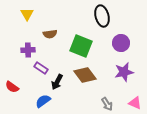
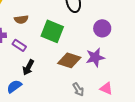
purple circle: (121, 43) -> (102, 28), moved
purple rectangle: (41, 68) -> (19, 45), moved
brown diamond: (85, 75) -> (69, 60), moved, turned -35

